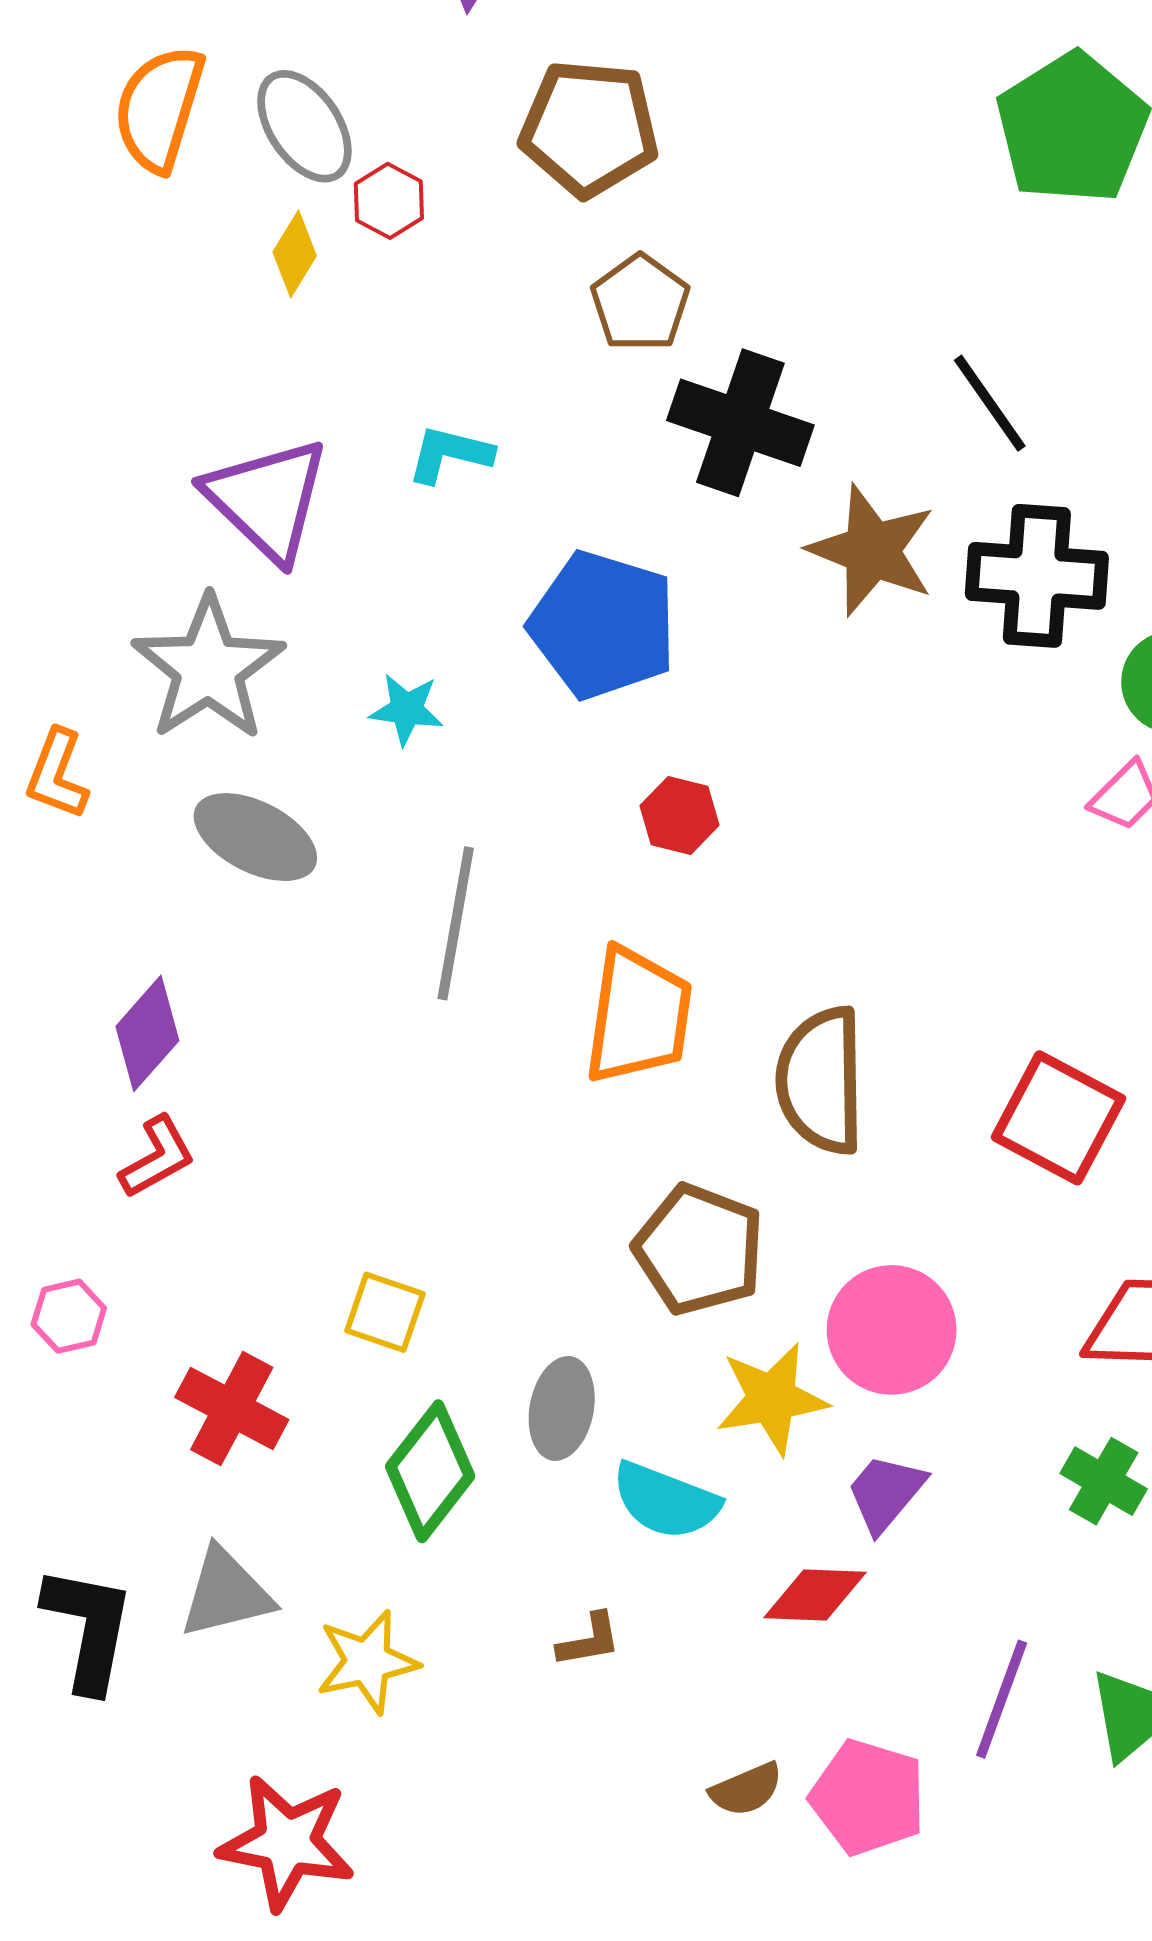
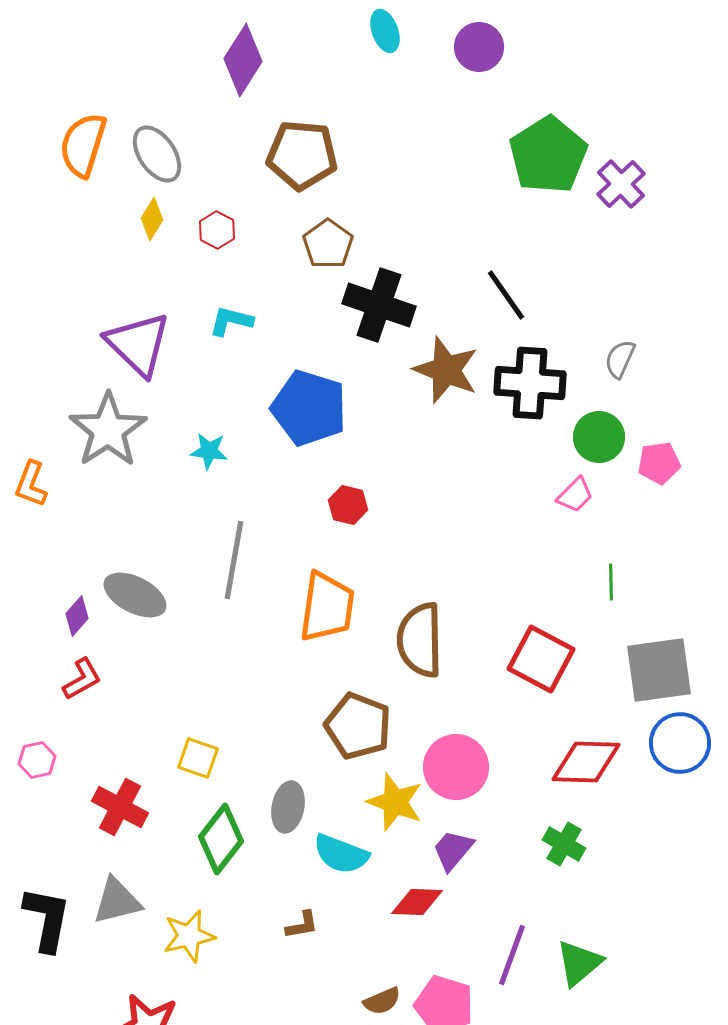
red hexagon: (389, 201) -> (217, 230), moved
gray ellipse: (255, 837) -> (135, 595), moved
purple diamond: (147, 1033) -> (77, 616), size x0.7
yellow star: (772, 1399) -> (395, 802), turned 30

